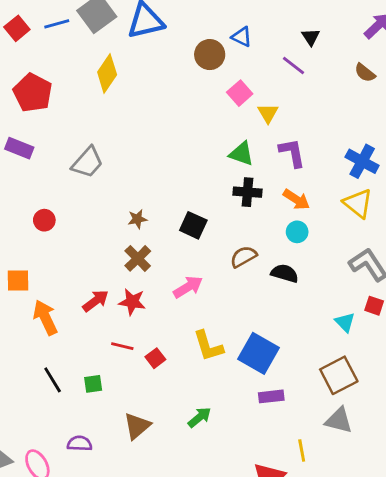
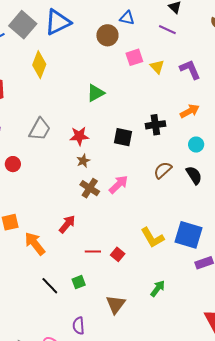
pink square: (240, 93) -> (134, 57), turned 36
purple L-shape: (292, 153) -> (190, 70), moved
green triangle: (241, 154) -> (96, 93), moved, turned -36
orange arrow: (296, 199) -> (190, 111), moved, turned -48
red circle: (44, 220) -> (13, 164), moved
black square: (193, 225) -> (123, 137), moved
black semicircle: (285, 273) -> (194, 175), turned 54
pink arrow: (188, 287) -> (118, 184), moved
red star: (132, 302) -> (79, 136), moved
purple semicircle: (80, 444) -> (79, 326), turned -84

